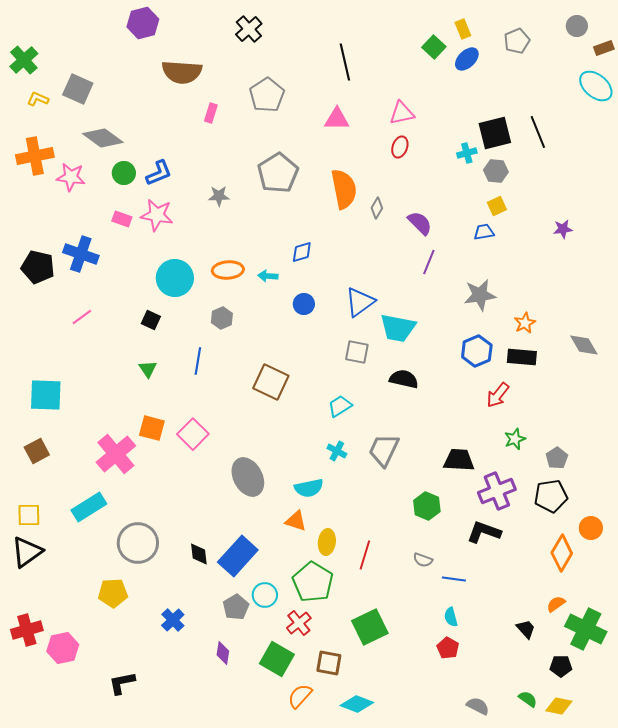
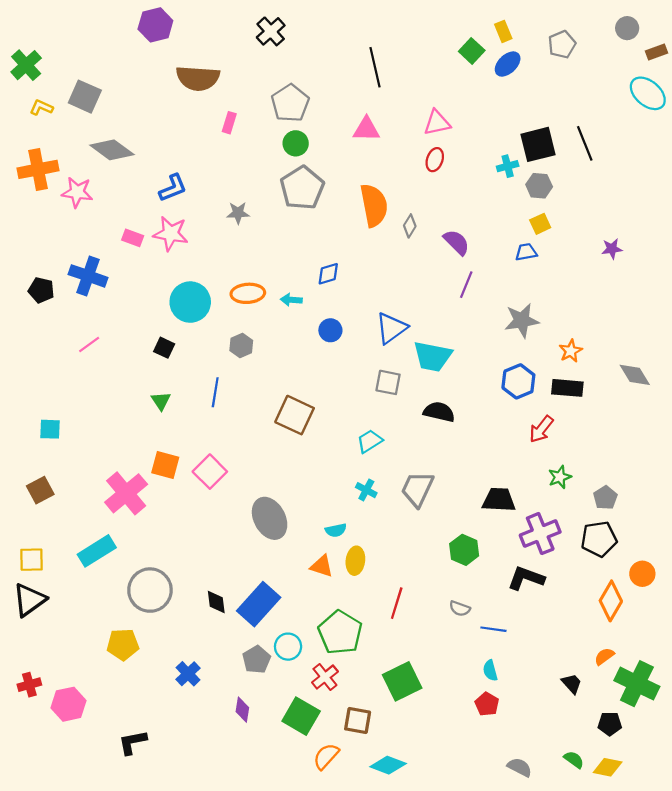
green circle: (124, 173) -> (296, 143), moved
black pentagon: (38, 267) -> (41, 290), size x0.7
cyan square: (46, 395) -> (50, 429), size x0.6
cyan semicircle: (309, 488) -> (336, 530), size x0.7
yellow ellipse: (327, 542) -> (355, 561), moved
red cross: (27, 630) -> (29, 685), size x0.7

